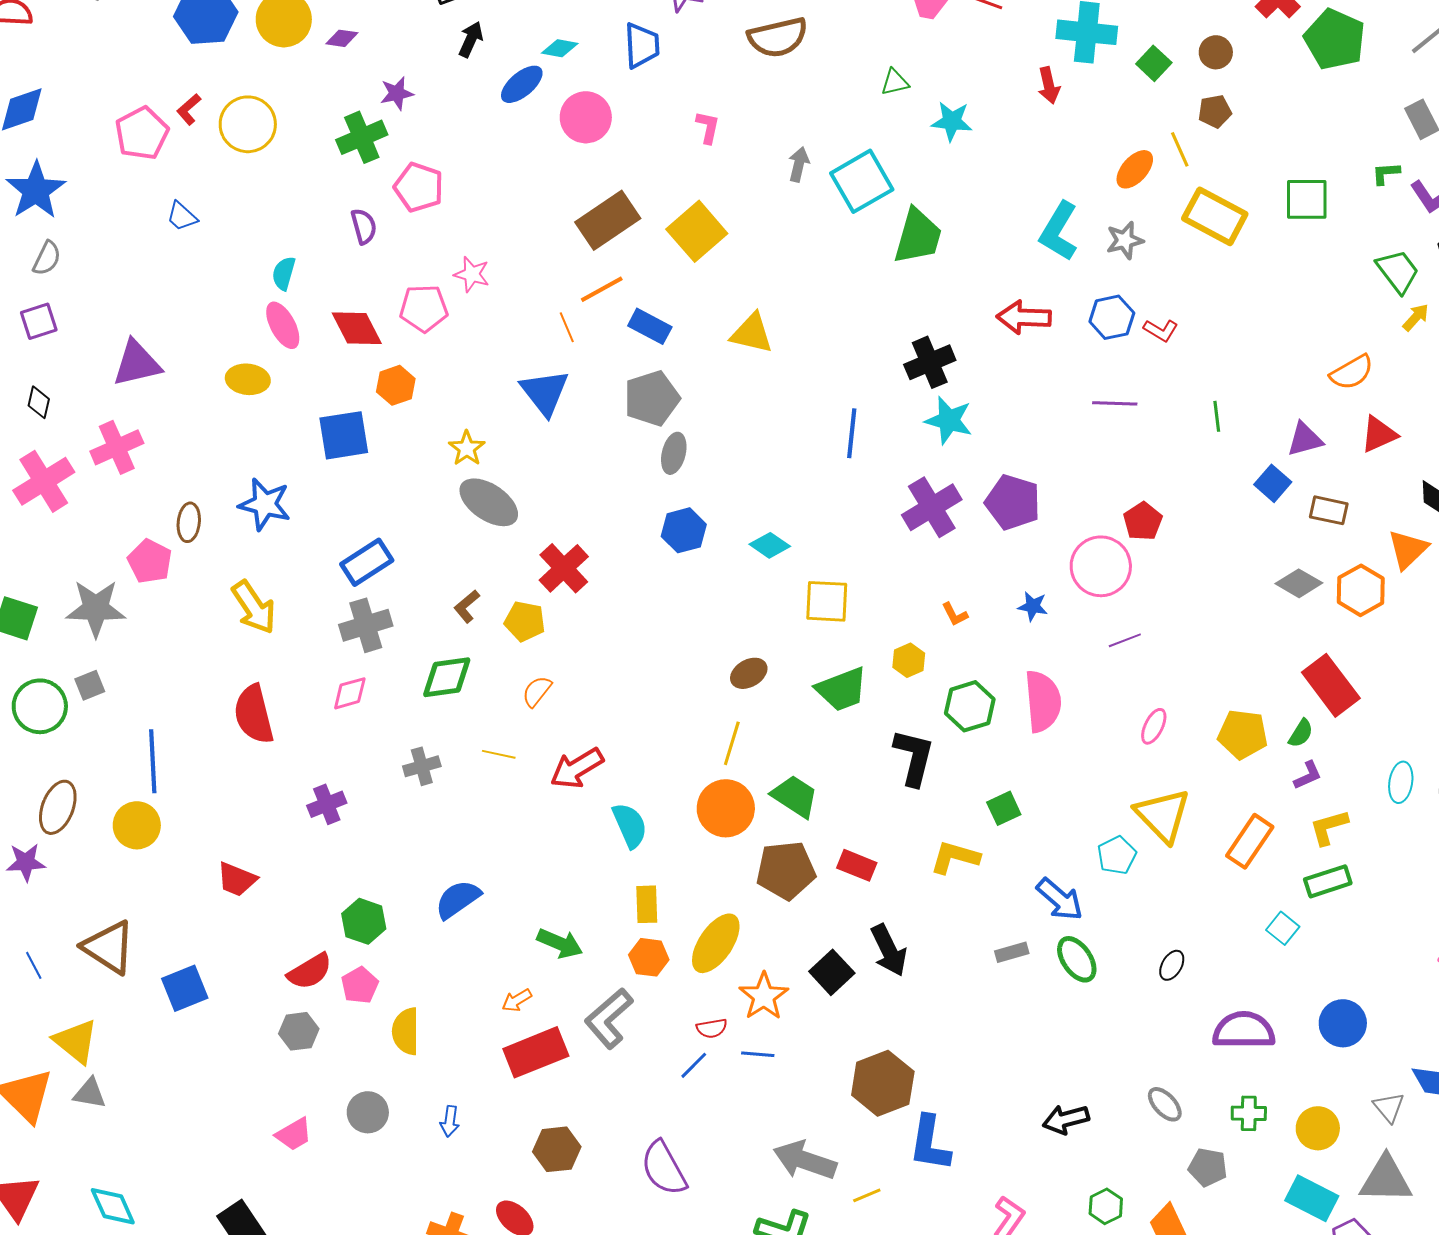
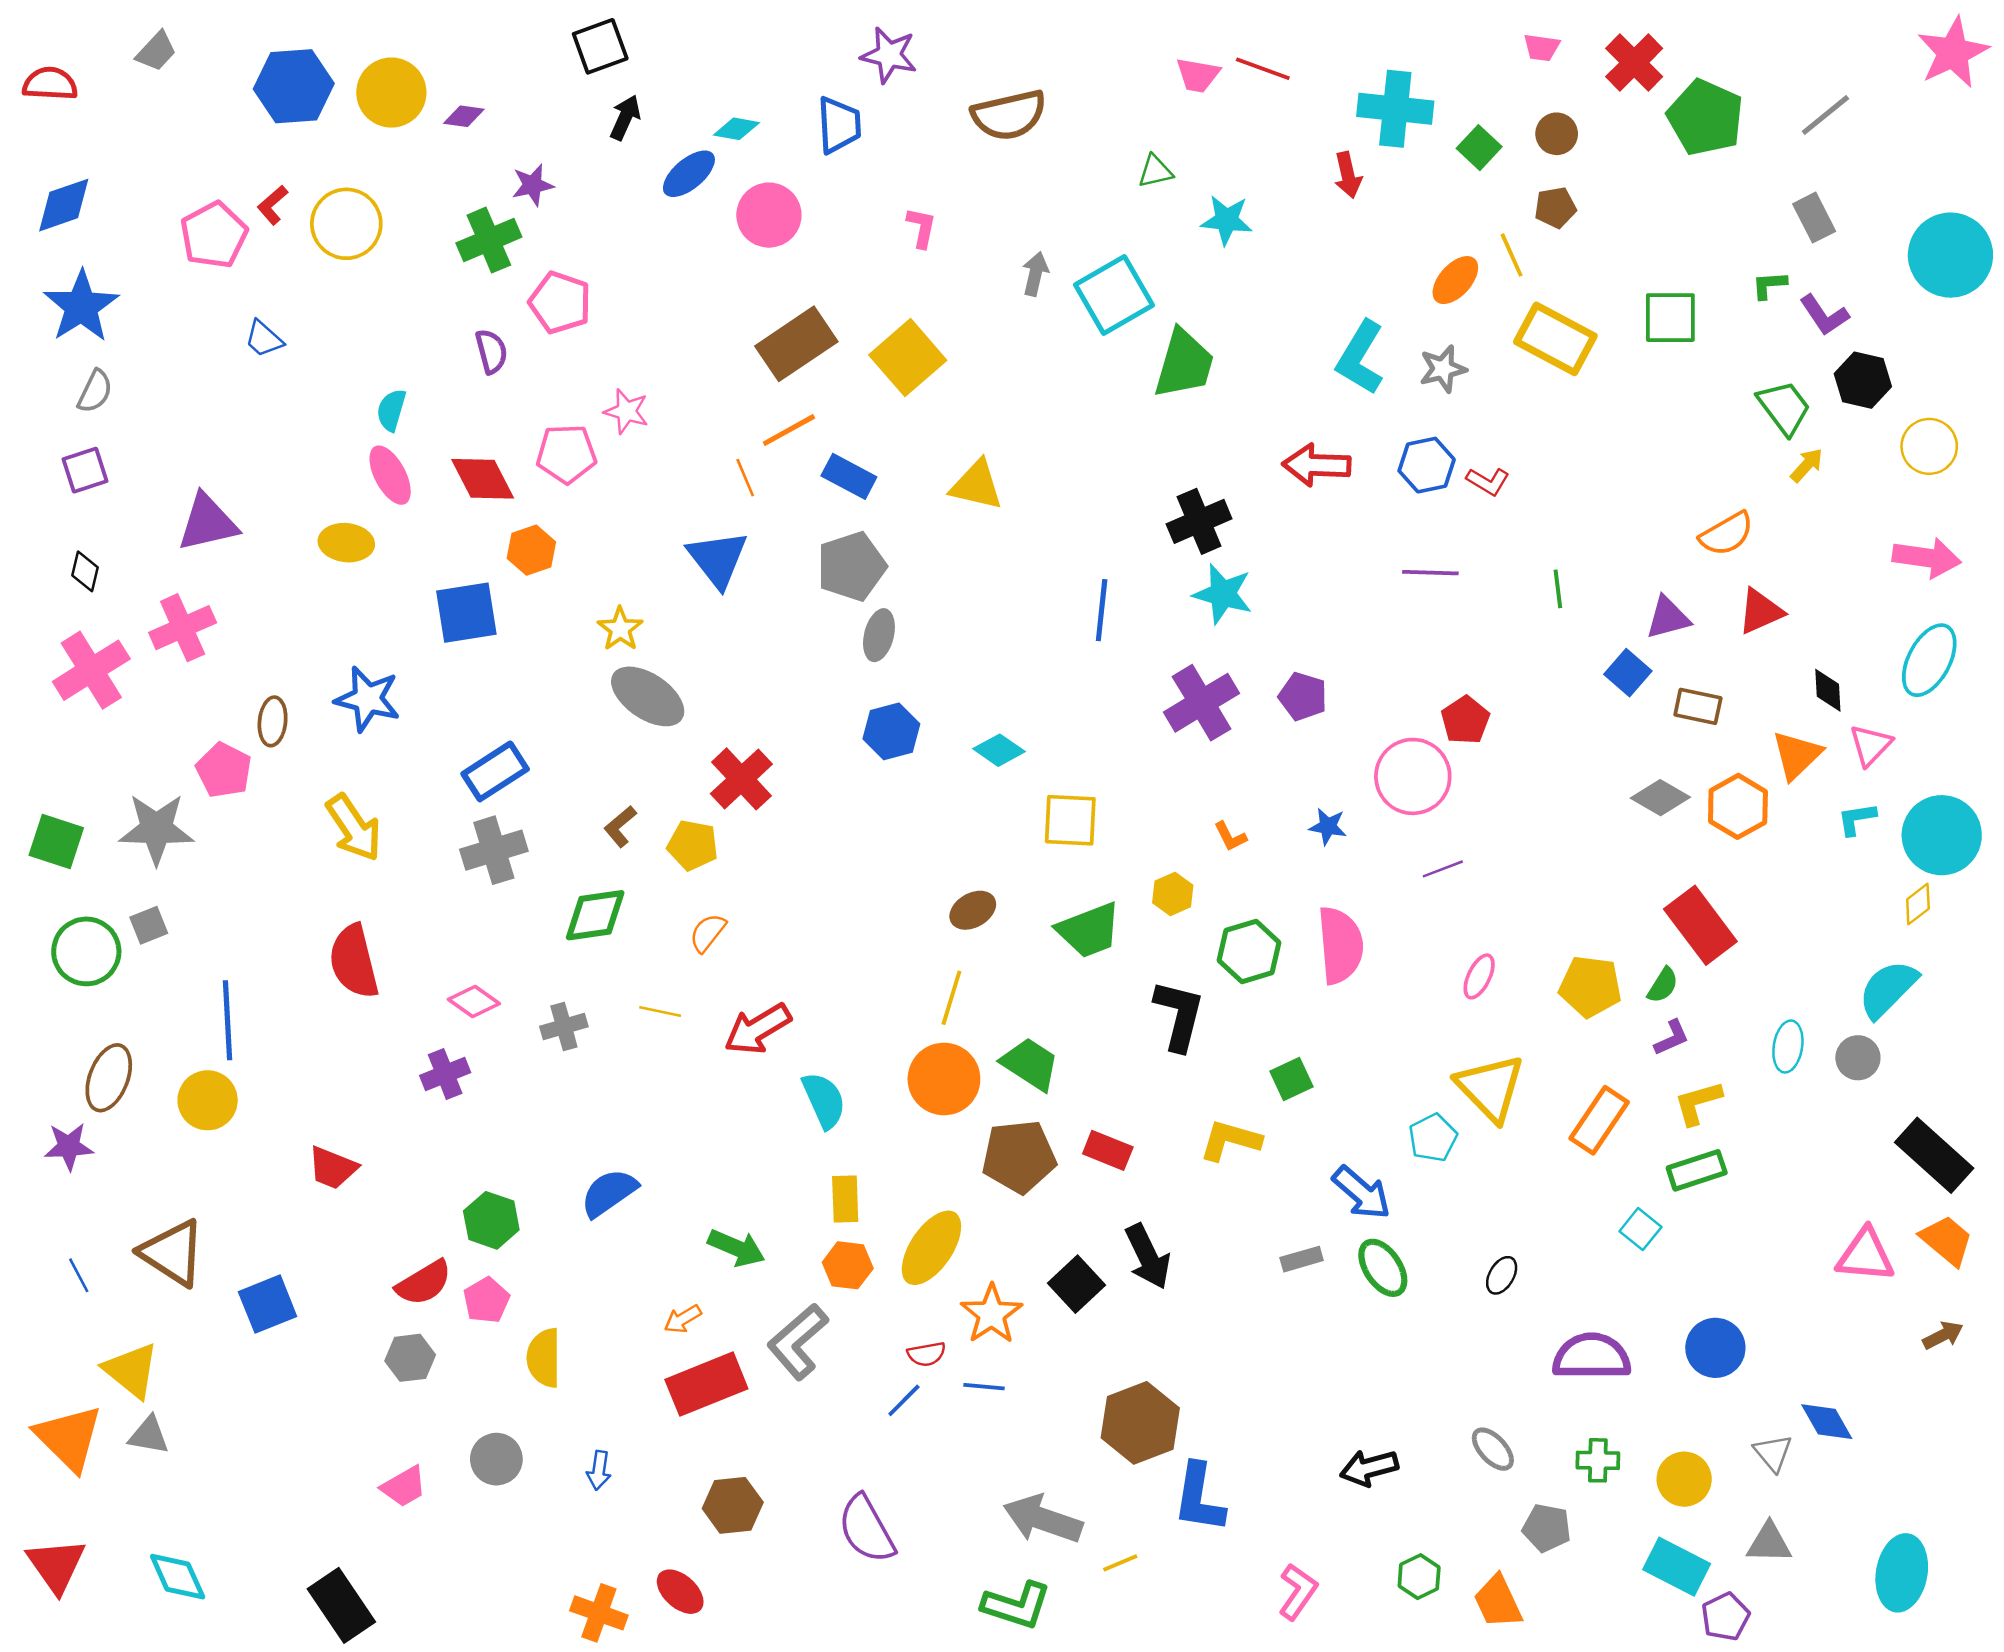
purple pentagon: (1013, 502) -> (1303, 696), size x0.7
pink diamond: (350, 693) -> (474, 1001), moved, turned 51
gray triangle: (1386, 1179) -> (1769, 1543), size x0.7

